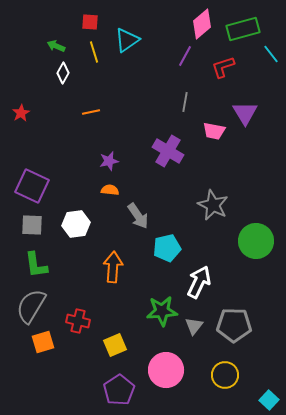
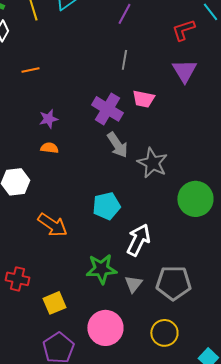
red L-shape: (223, 67) -> (183, 30), moved
pink trapezoid: (214, 131) -> (143, 99), moved
gray arrow: (138, 216) -> (117, 145), moved
orange arrow: (113, 267) -> (52, 225), turned 120

